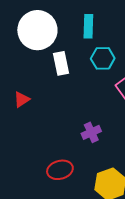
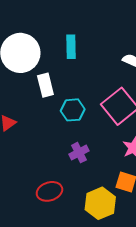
cyan hexagon: (103, 58) -> (73, 110), moved

